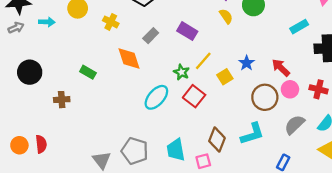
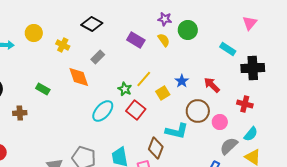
cyan rectangle: (299, 27) -> (228, 49), turned 63
purple rectangle: (187, 31) -> (136, 40), moved
pink circle: (290, 89) -> (220, 122), moved
gray semicircle: (295, 125) -> (229, 146), moved
cyan L-shape: (252, 134) -> (177, 131), moved, turned 30

